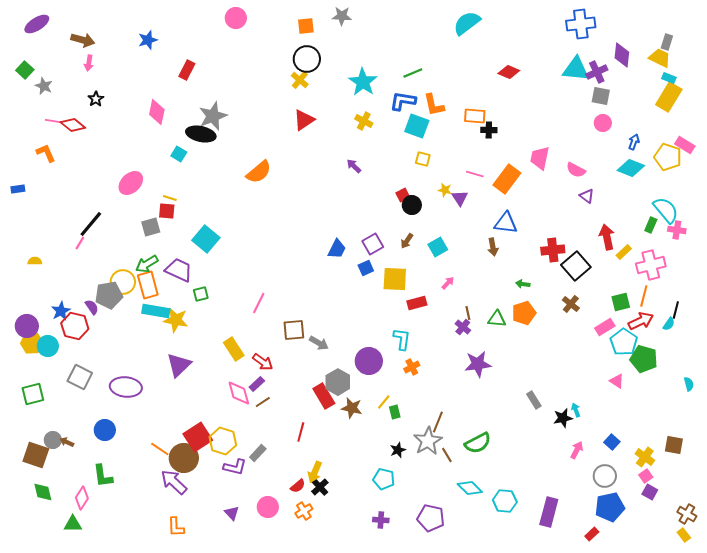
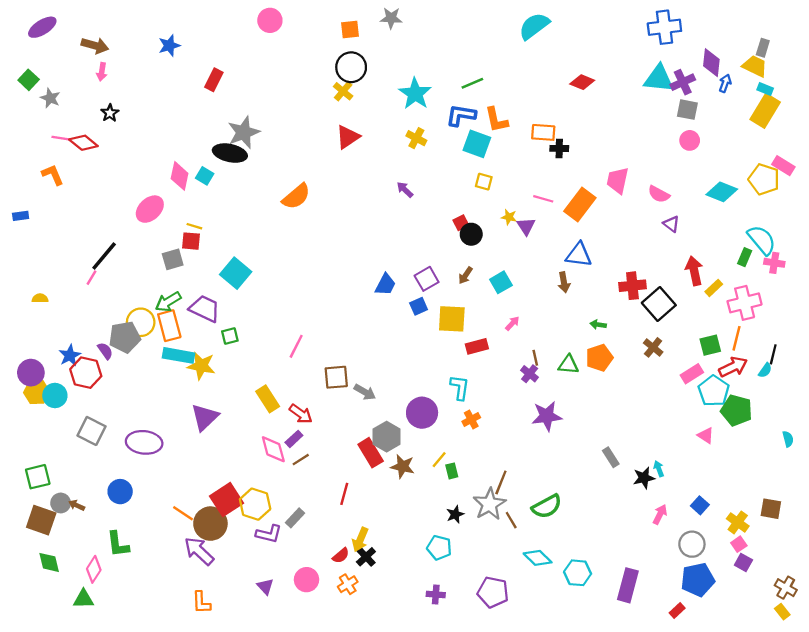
pink diamond: (157, 112) -> (180, 176), moved
blue arrow: (634, 142) -> (725, 83), moved
green square: (33, 394) -> (38, 477), moved

